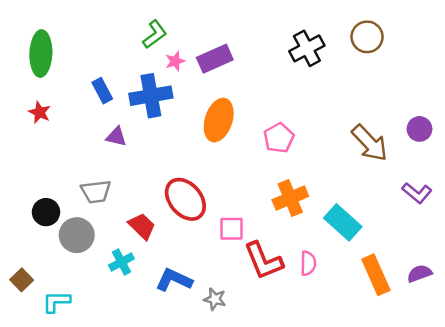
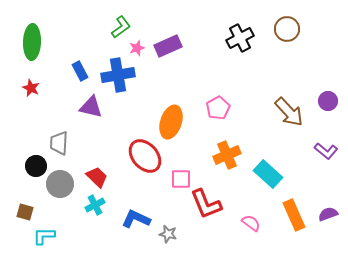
orange ellipse: (219, 120) -> (171, 122), moved
purple triangle: (116, 137) -> (91, 107), size x1.4
gray trapezoid: (96, 192) -> (59, 143), moved, turned 100
red trapezoid: (142, 226) -> (97, 177), moved
pink semicircle: (308, 263) -> (251, 223), moved, turned -54
brown square: (22, 280) -> (25, 212), moved, turned -30

